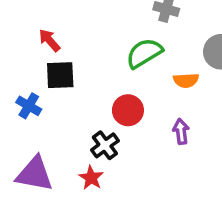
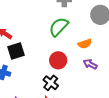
orange semicircle: (186, 80) -> (85, 44), moved
purple arrow: (181, 131) -> (90, 64), turned -40

